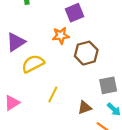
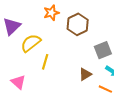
yellow line: (53, 94) -> (45, 62), moved
pink triangle: (12, 103) -> (18, 82), turned -35

